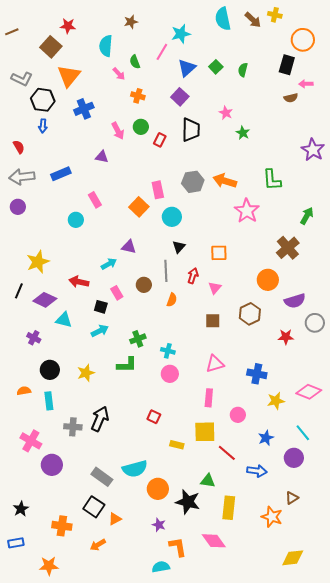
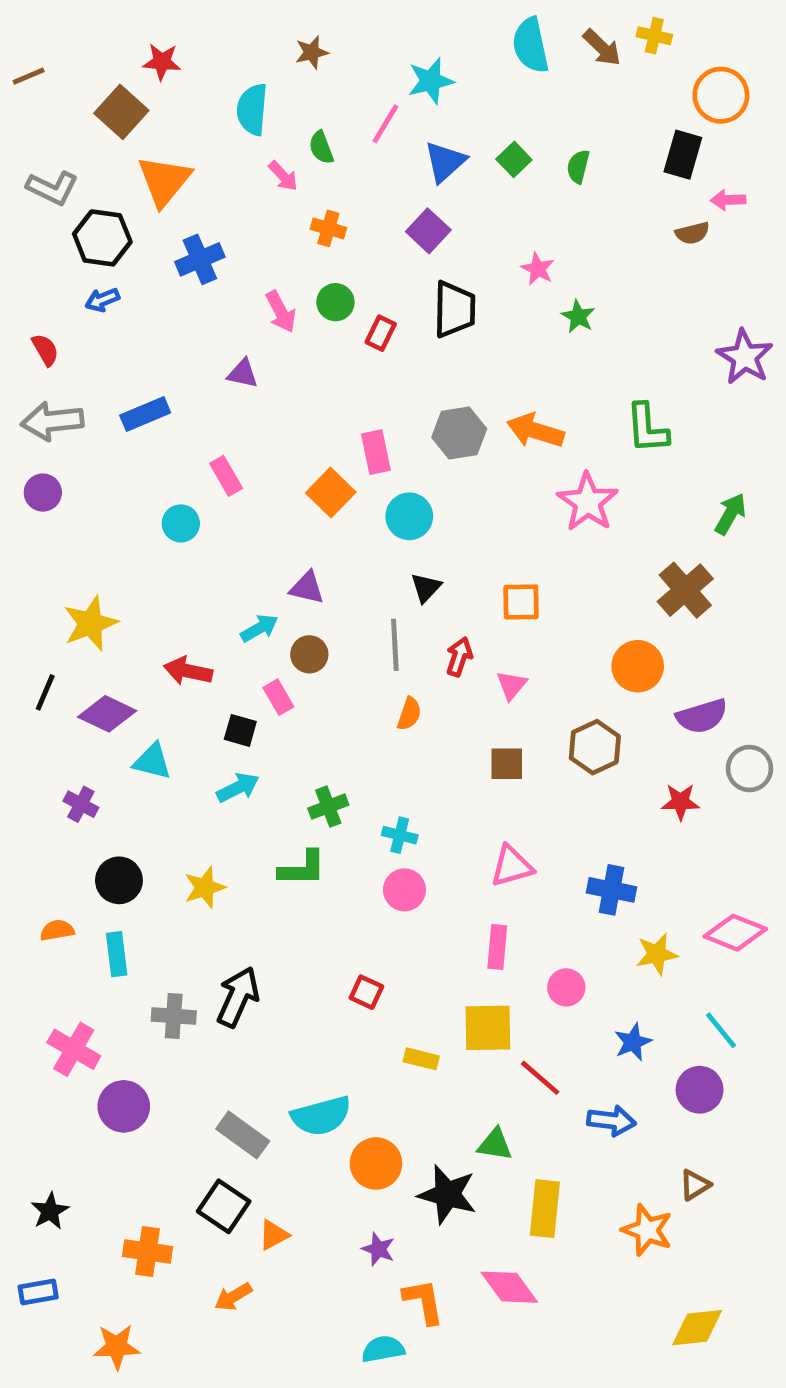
blue arrow: (43, 126) -> (102, 300), turned 64
brown circle: (144, 285) -> (309, 654), moved

